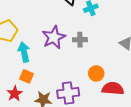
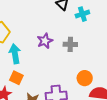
purple star: (54, 37) -> (45, 41), size x0.7

